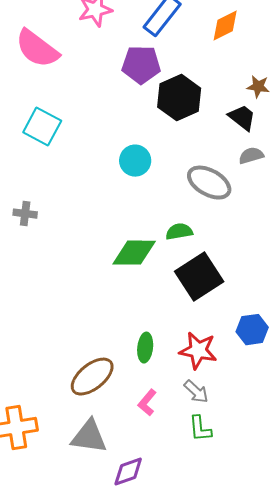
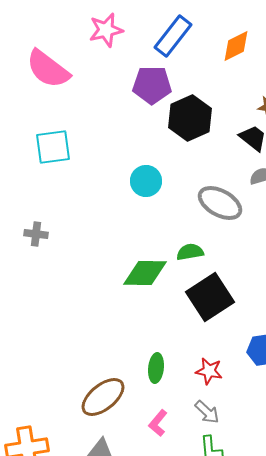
cyan square: (42, 127) -> (53, 147), turned -36
red star: (198, 351) -> (209, 371), size x0.7

